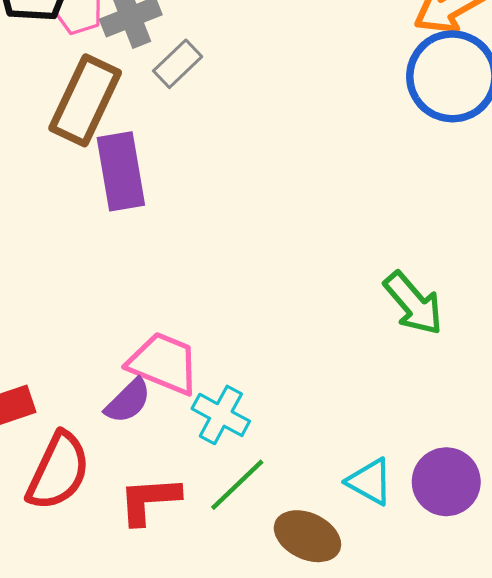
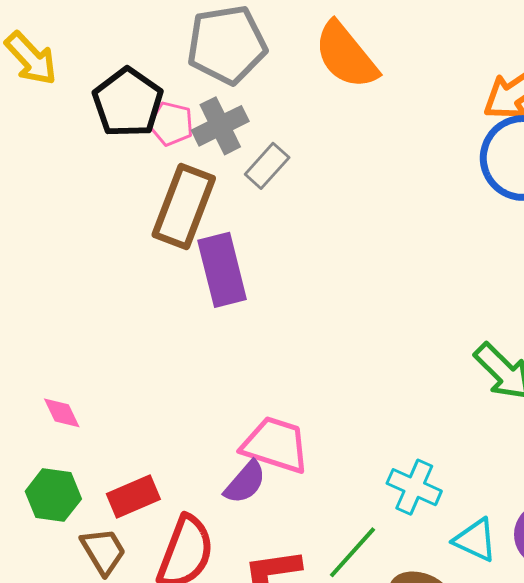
cyan cross: (221, 415) -> (414, 487), moved

